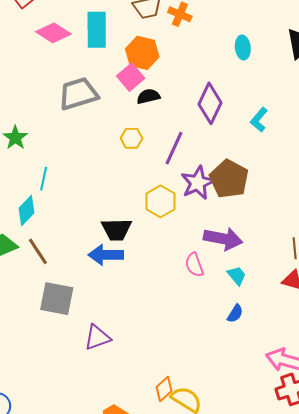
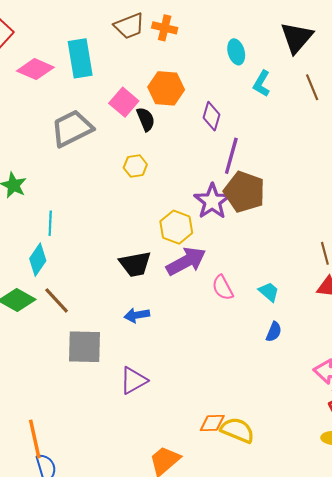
orange hexagon: (142, 53) -> (166, 88), moved
black semicircle: (148, 96) -> (146, 119), turned 90
purple diamond: (210, 103) -> (211, 116), size x0.7
cyan L-shape: (259, 120) -> (262, 84), moved
purple line: (174, 148) -> (231, 156), moved
purple arrow: (223, 239) -> (186, 261), moved, turned -30
blue arrow: (106, 255) -> (137, 315), moved, size x0.7
orange diamond: (164, 389) -> (212, 423), turned 50

